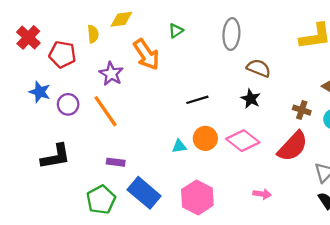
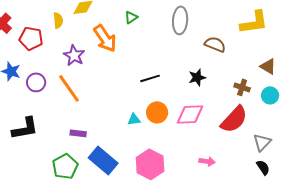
brown semicircle: (259, 68) -> (215, 44), moved
black star: (251, 99) -> (197, 77), turned 30
pink diamond: (243, 141) -> (190, 114), turned -40

